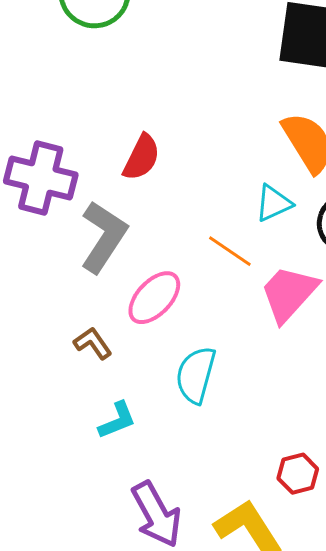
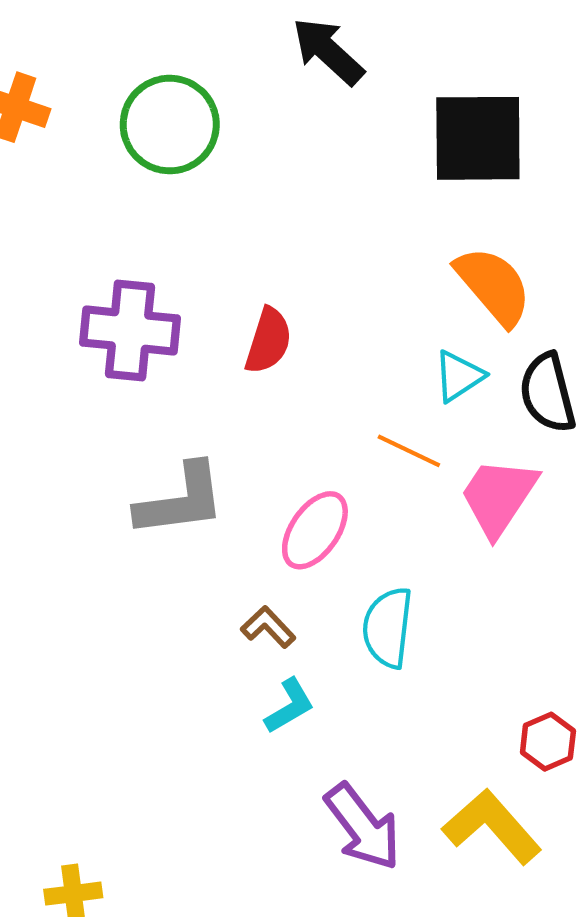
purple cross: (41, 178) -> (130, 331), moved
gray L-shape: (104, 237) -> (181, 500), moved, turned 58
brown L-shape: (93, 343) -> (268, 627), moved

